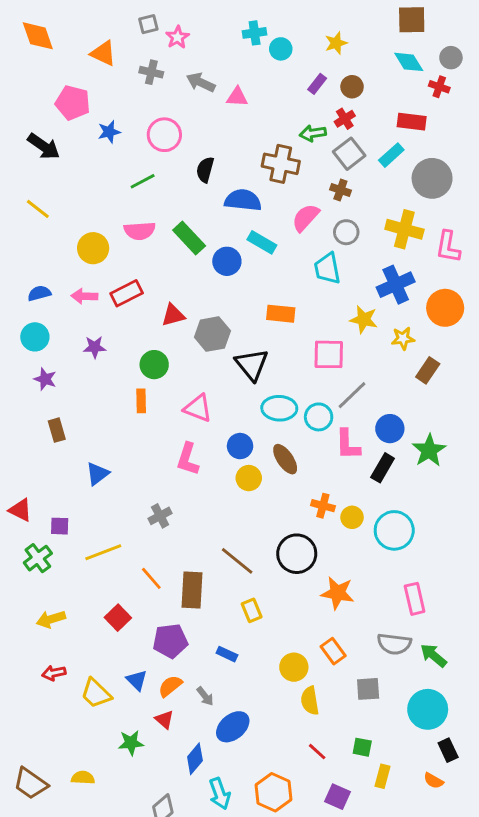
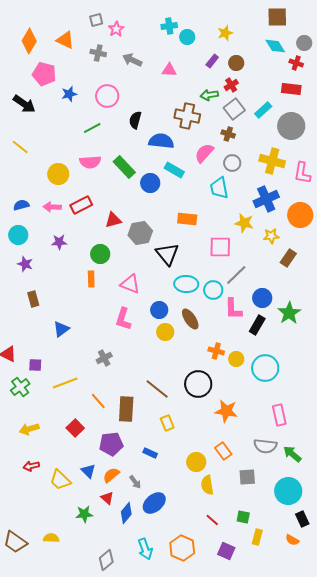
orange diamond: (38, 36) -> (29, 41), moved, turned 50
pink triangle: (237, 97) -> (169, 70), moved
red rectangle: (412, 122) -> (291, 89), moved
blue diamond: (195, 759) -> (126, 513), moved

